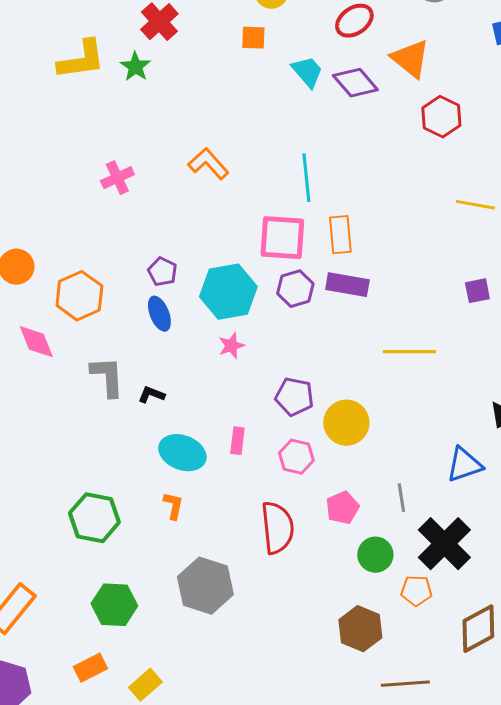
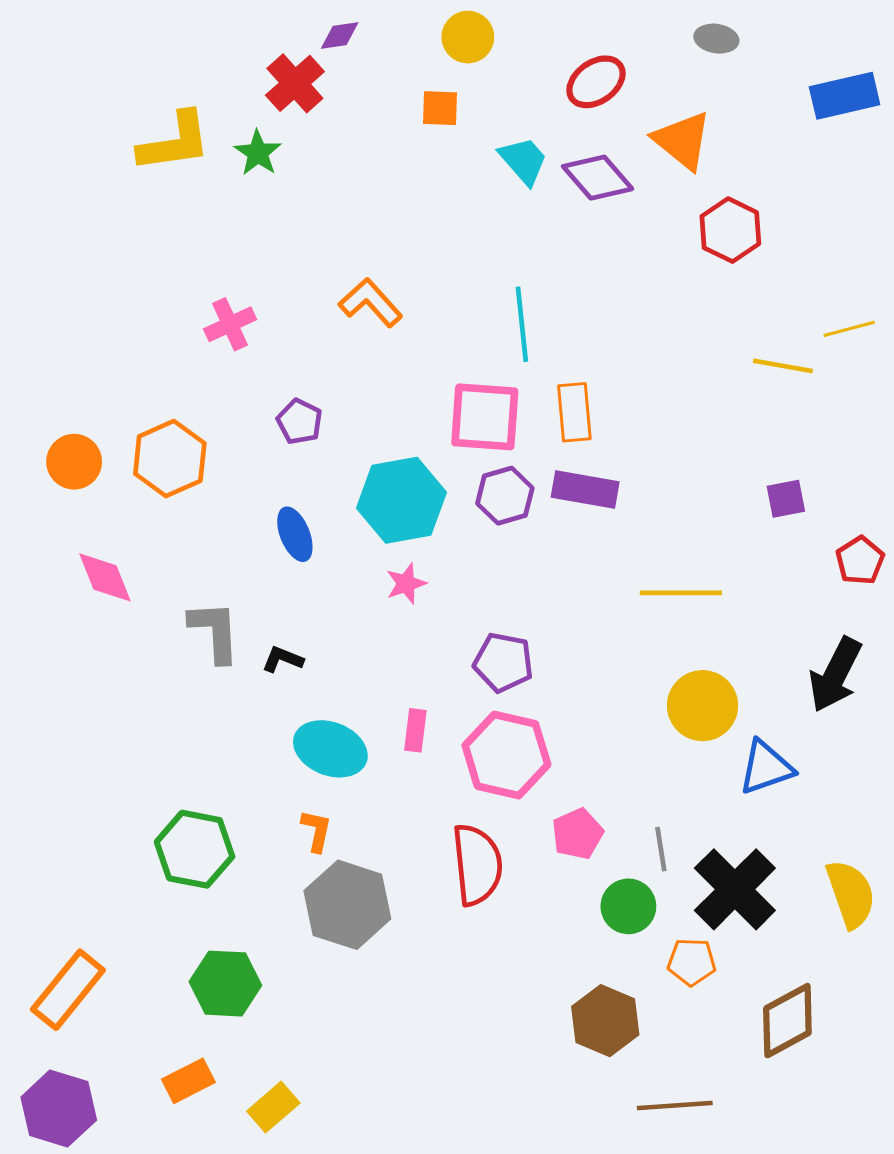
purple pentagon: (162, 272) -> (300, 422), moved
orange hexagon: (79, 296) -> (170, 459), moved
yellow circle: (346, 423) -> (703, 706), moved
pink hexagon: (296, 457) -> (506, 755), size x1.6
gray line: (401, 498) -> (661, 849), moved
gray hexagon: (205, 586) -> (347, 905), moved

